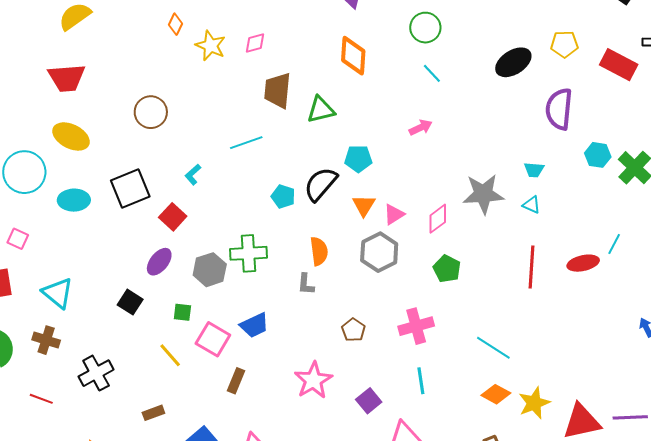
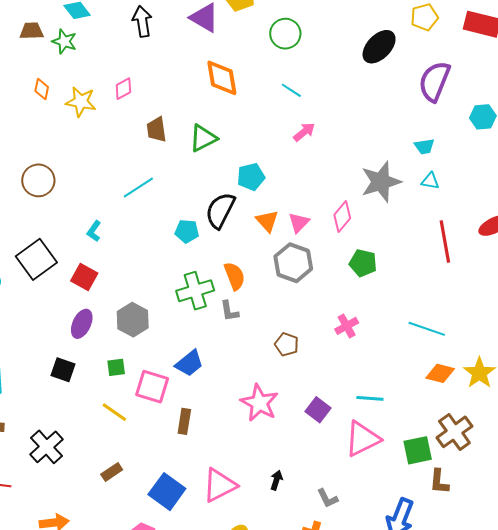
cyan line: (432, 73) -> (291, 90), moved
brown trapezoid: (278, 90) -> (156, 129), size x0.7
purple semicircle: (559, 109) -> (434, 81), turned 30
green cross: (248, 253) -> (195, 291), moved
pink cross: (416, 326) -> (347, 326), size x0.7
cyan line: (421, 381) -> (370, 398), moved, turned -64

